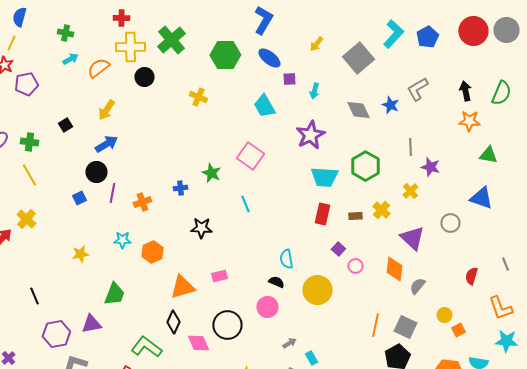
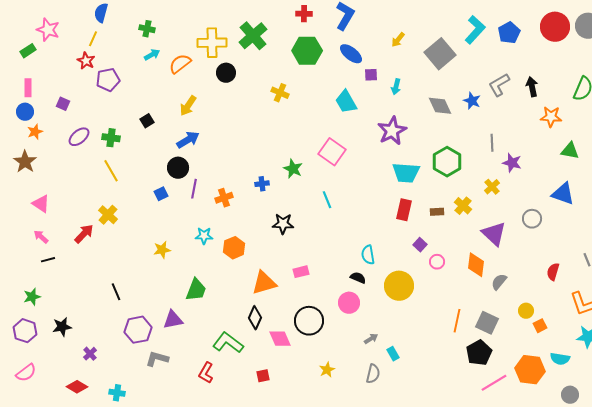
red cross: (121, 18) -> (304, 14), moved
black arrow: (465, 91) -> (532, 87), moved

